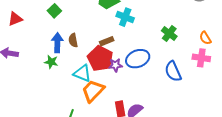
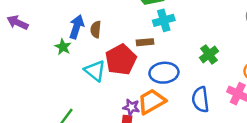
cyan cross: (125, 17) -> (164, 20), turned 36
brown rectangle: (107, 41) -> (145, 42), moved
purple star: (115, 65) -> (131, 107), moved
orange trapezoid: (93, 91) -> (152, 101), moved

